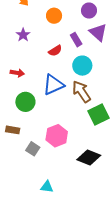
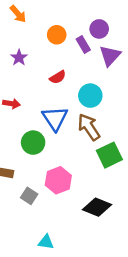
purple triangle: (98, 32) -> (110, 56), turned 30
purple rectangle: (76, 40) -> (83, 45), moved
blue triangle: (53, 85) -> (55, 118), turned -40
green circle: (25, 102) -> (33, 143), moved

